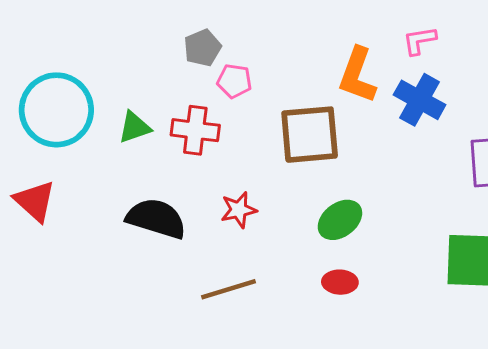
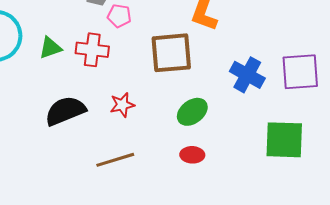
blue cross: (420, 100) -> (247, 75), moved
black semicircle: (156, 218) -> (65, 111), turned -39

